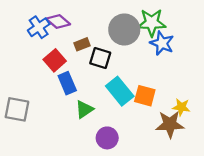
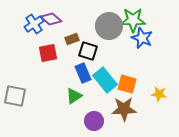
red square: (55, 60) -> (48, 53), turned 30
blue rectangle: (67, 83) -> (83, 73), moved
brown star: (170, 124) -> (124, 109), moved

